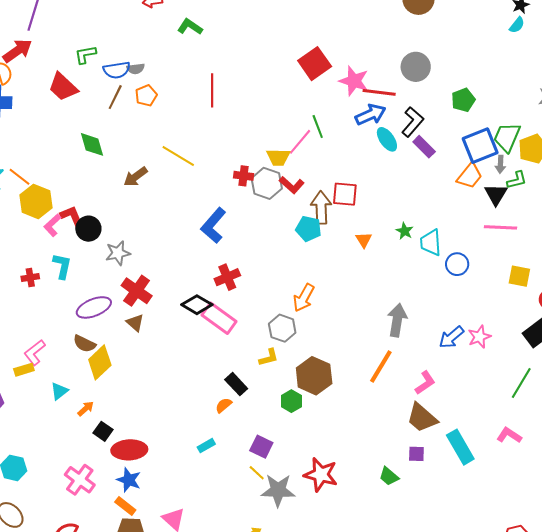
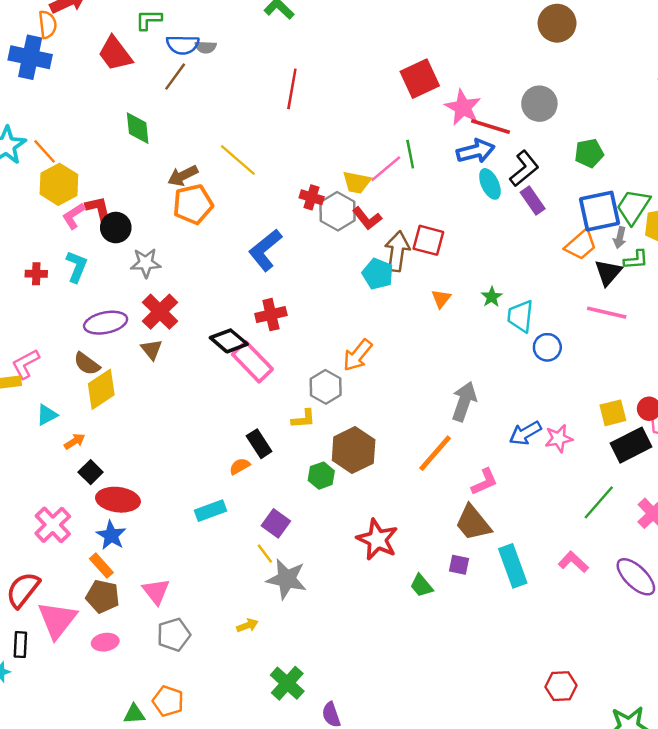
orange pentagon: (146, 96) -> (193, 204), moved, size x1.5
yellow square: (519, 276) -> (613, 413), moved, turned -35
cyan rectangle: (206, 446) -> (210, 511), size x1.4
red star: (321, 475) -> (377, 540), moved

